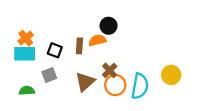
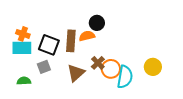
orange cross: (26, 38) -> (23, 34), turned -32
brown rectangle: (79, 46) -> (71, 41), size x1.5
black square: (55, 50) -> (49, 45), size x1.5
orange circle: (115, 85) -> (111, 69), moved

